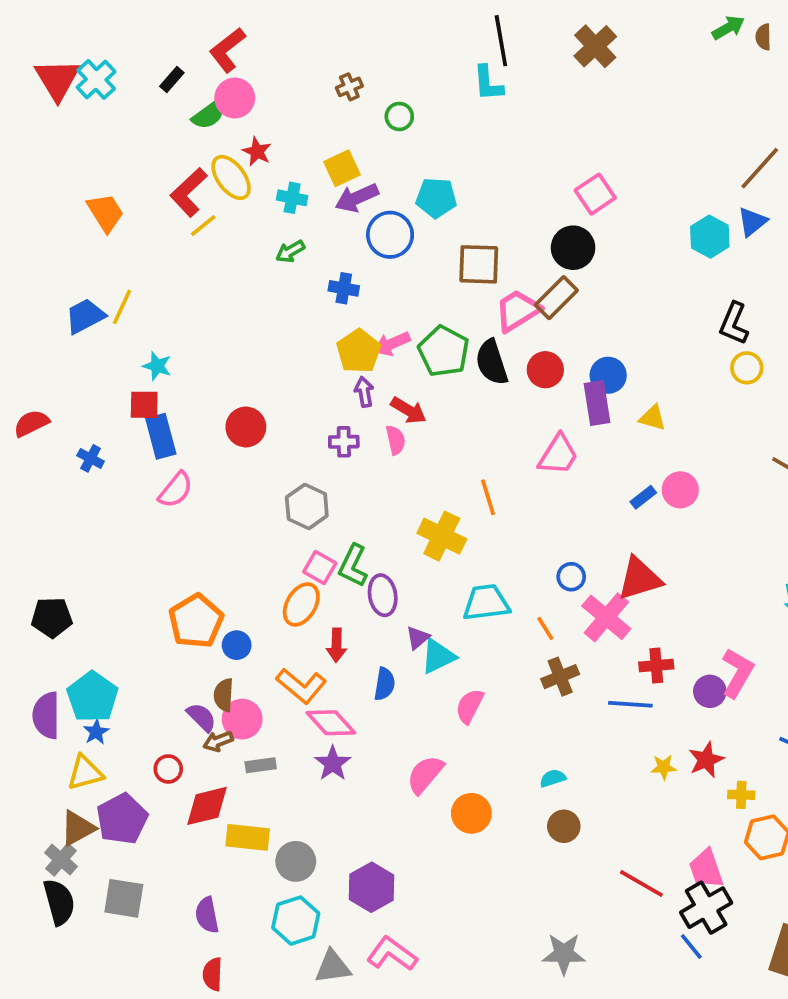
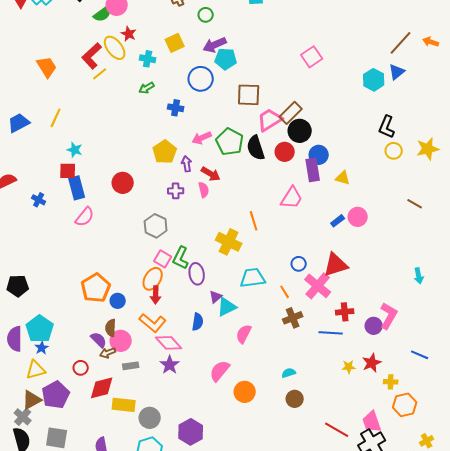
purple arrow: (357, 198) -> (215, 45), moved
black circle: (573, 248) -> (300, 131), moved
blue trapezoid: (85, 316) -> (19, 123), moved
yellow pentagon: (359, 351) -> (165, 152), moved
red arrow: (336, 645) -> (156, 295), moved

